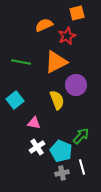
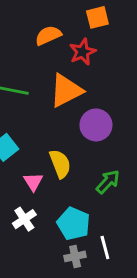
yellow semicircle: (57, 100) -> (60, 164), moved
pink triangle: (34, 123) -> (33, 182), turned 48
green arrow: (81, 136) -> (108, 182), moved
white cross: (37, 147) -> (24, 219), moved

